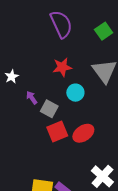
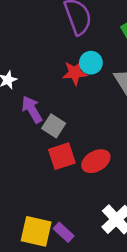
cyan circle: (75, 93) -> (91, 63), moved
purple arrow: (32, 98) -> (32, 109), size x1.5

